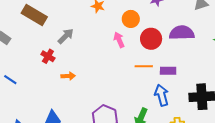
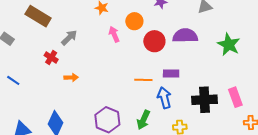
pink arrow: (119, 40) -> (114, 34), moved
orange line: (144, 66) -> (143, 80), moved

